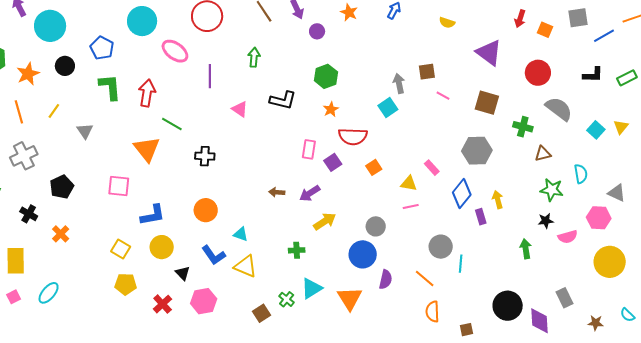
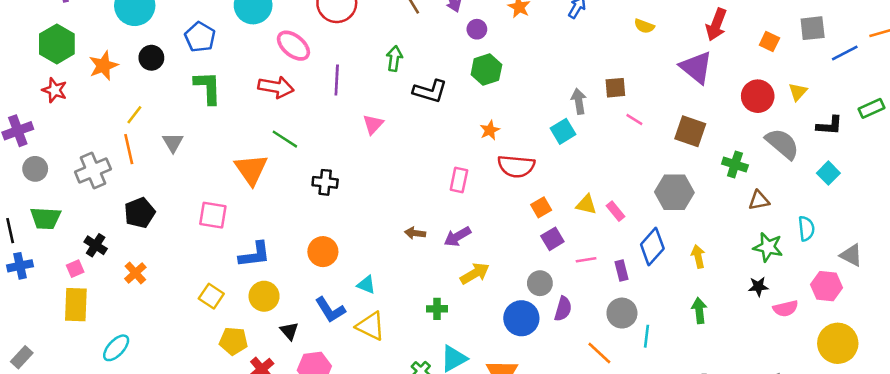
red arrow: (520, 19) -> (716, 25), moved, size x1.4
black L-shape: (593, 75) -> (830, 126), moved
green hexagon: (326, 76) -> (486, 70), moved
red arrow: (147, 93) -> (276, 87), moved, turned 88
black L-shape: (283, 100) -> (430, 91), moved
pink triangle: (240, 109) -> (373, 124), turned 36
orange line: (19, 112) -> (129, 149), moved
yellow triangle: (621, 127) -> (798, 92), moved
purple square: (333, 162) -> (552, 239), moved
yellow triangle: (409, 184) -> (586, 205), moved
purple rectangle: (481, 217) -> (622, 271), moved
green arrow: (526, 249) -> (699, 311), moved
purple semicircle: (386, 279) -> (563, 309), moved
yellow pentagon: (126, 284) -> (233, 341), moved
pink square: (14, 297) -> (75, 269), moved

